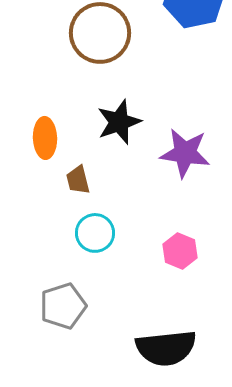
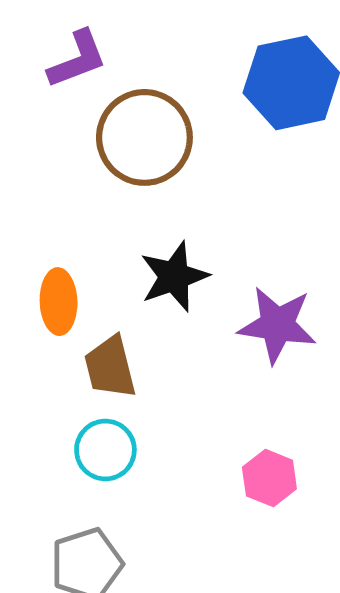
brown trapezoid: (78, 180) -> (110, 367), size x1.4
cyan circle: (95, 233) -> (105, 450), moved

